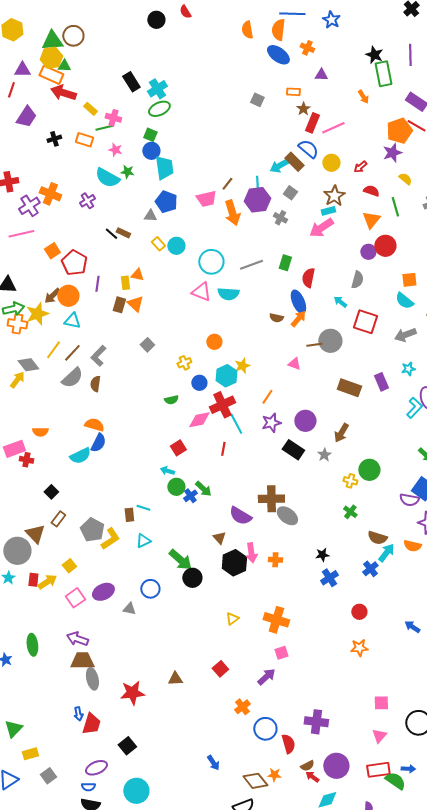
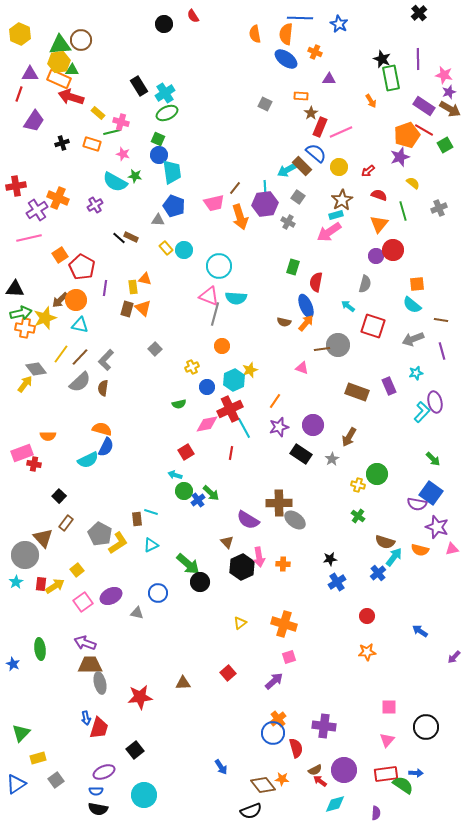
gray line: (251, 265) -> (215, 314), moved, turned -55
orange cross: (242, 707) -> (278, 719), moved

